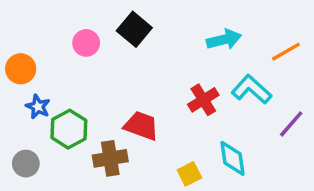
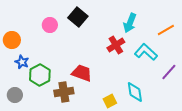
cyan arrow: (224, 40) -> (130, 23), turned 126
red cross: (203, 100) -> (116, 45), moved

